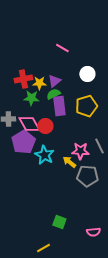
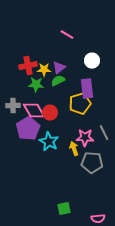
purple rectangle: (59, 106) -> (87, 89), moved
yellow pentagon: (86, 106) -> (80, 104), moved
yellow arrow: (69, 162) -> (74, 149), turned 32
green square: (59, 222) -> (64, 209), turned -32

